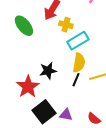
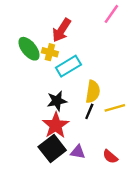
yellow cross: (66, 25) -> (50, 52), moved
cyan rectangle: (78, 41) -> (68, 66), moved
red star: (28, 87) -> (56, 125), moved

